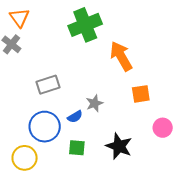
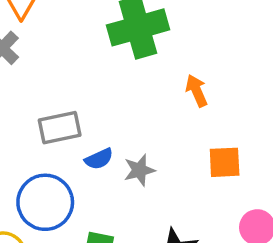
orange arrow: (121, 56) -> (197, 91), size x0.6
blue semicircle: (75, 117) -> (99, 159), moved

